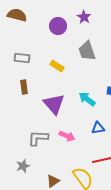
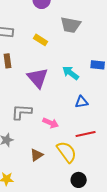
gray trapezoid: (87, 51) -> (71, 25), turned -60
pink arrow: (67, 136) -> (51, 123), moved

